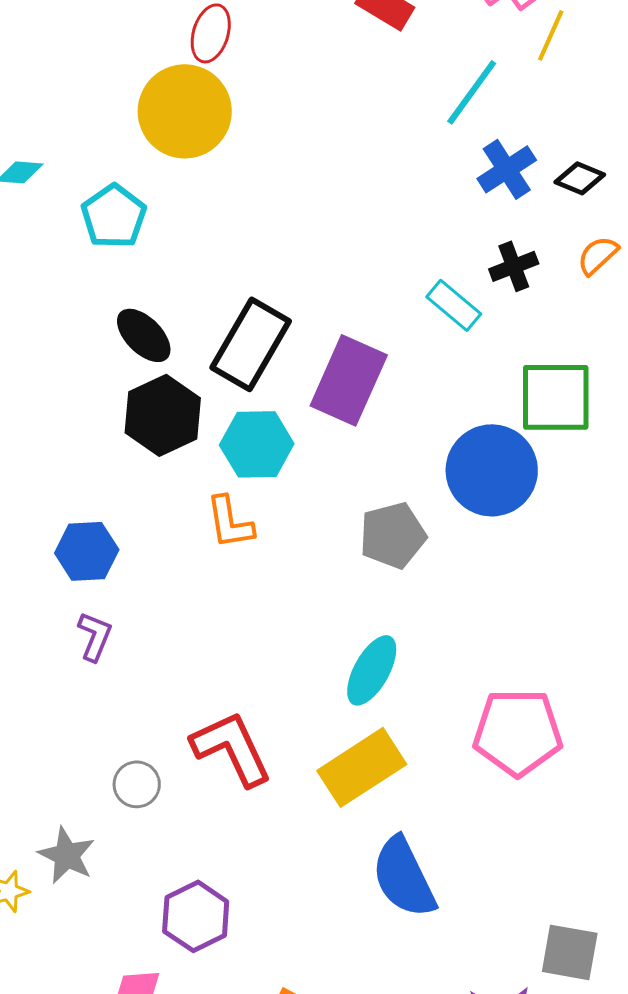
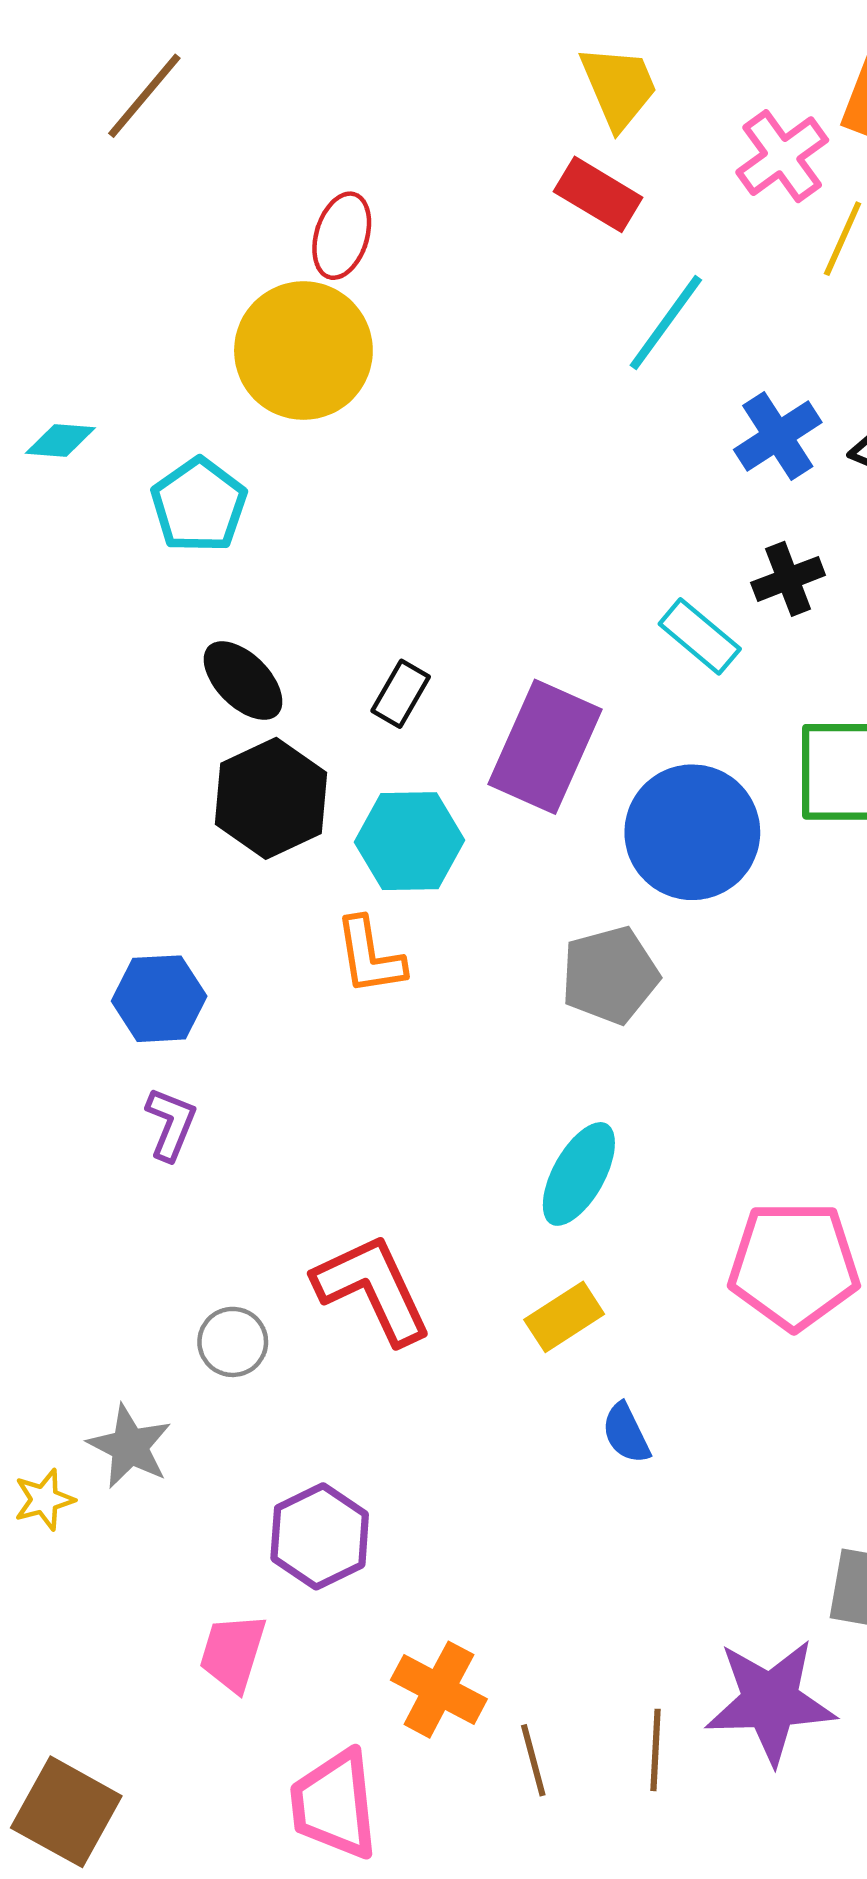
cyan line: (472, 92) -> (666, 323), moved
black rectangle: (251, 344) -> (401, 694), size x0.5
blue circle: (492, 470) -> (692, 832), moved
yellow rectangle: (362, 767) -> (564, 1317), size x0.6
blue semicircle: (404, 877) -> (626, 1433), moved, size x0.5

